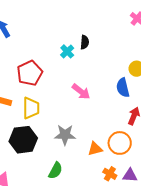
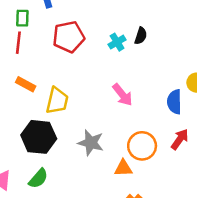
red pentagon: (30, 73) -> (69, 37), moved
orange circle: (120, 143) -> (142, 146), moved
green semicircle: (55, 171) -> (38, 179), moved

